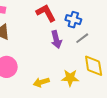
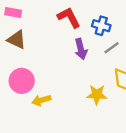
yellow arrow: (41, 82) -> (41, 100), moved

